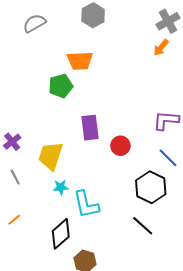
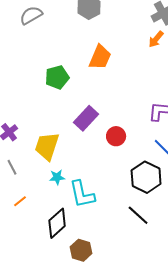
orange trapezoid: (80, 61) -> (100, 57), moved, turned -64
purple rectangle: (90, 128) -> (86, 118), turned 50
orange line: (14, 220) -> (20, 201), moved

